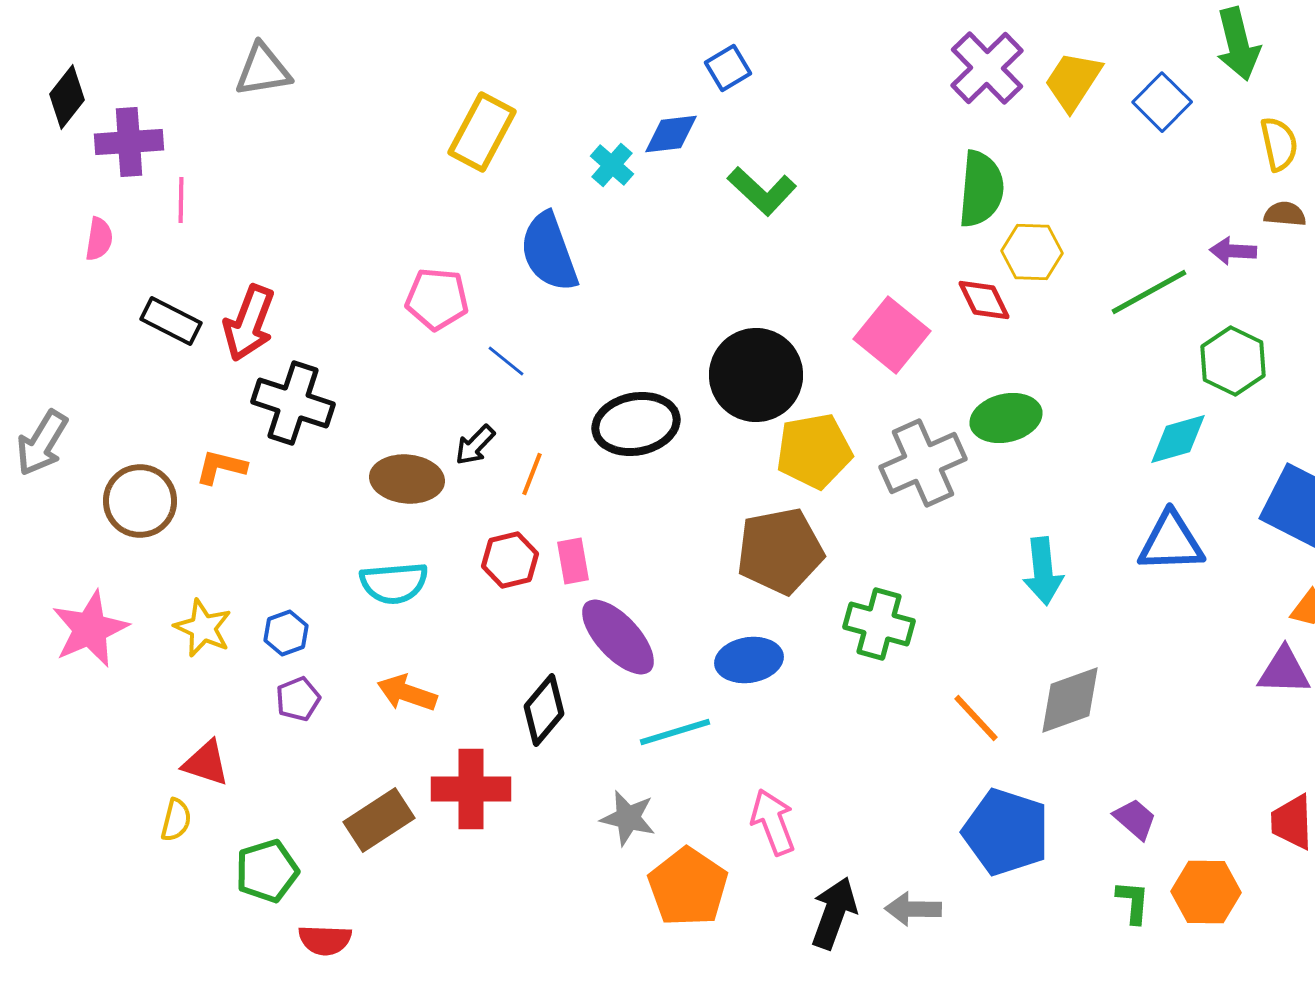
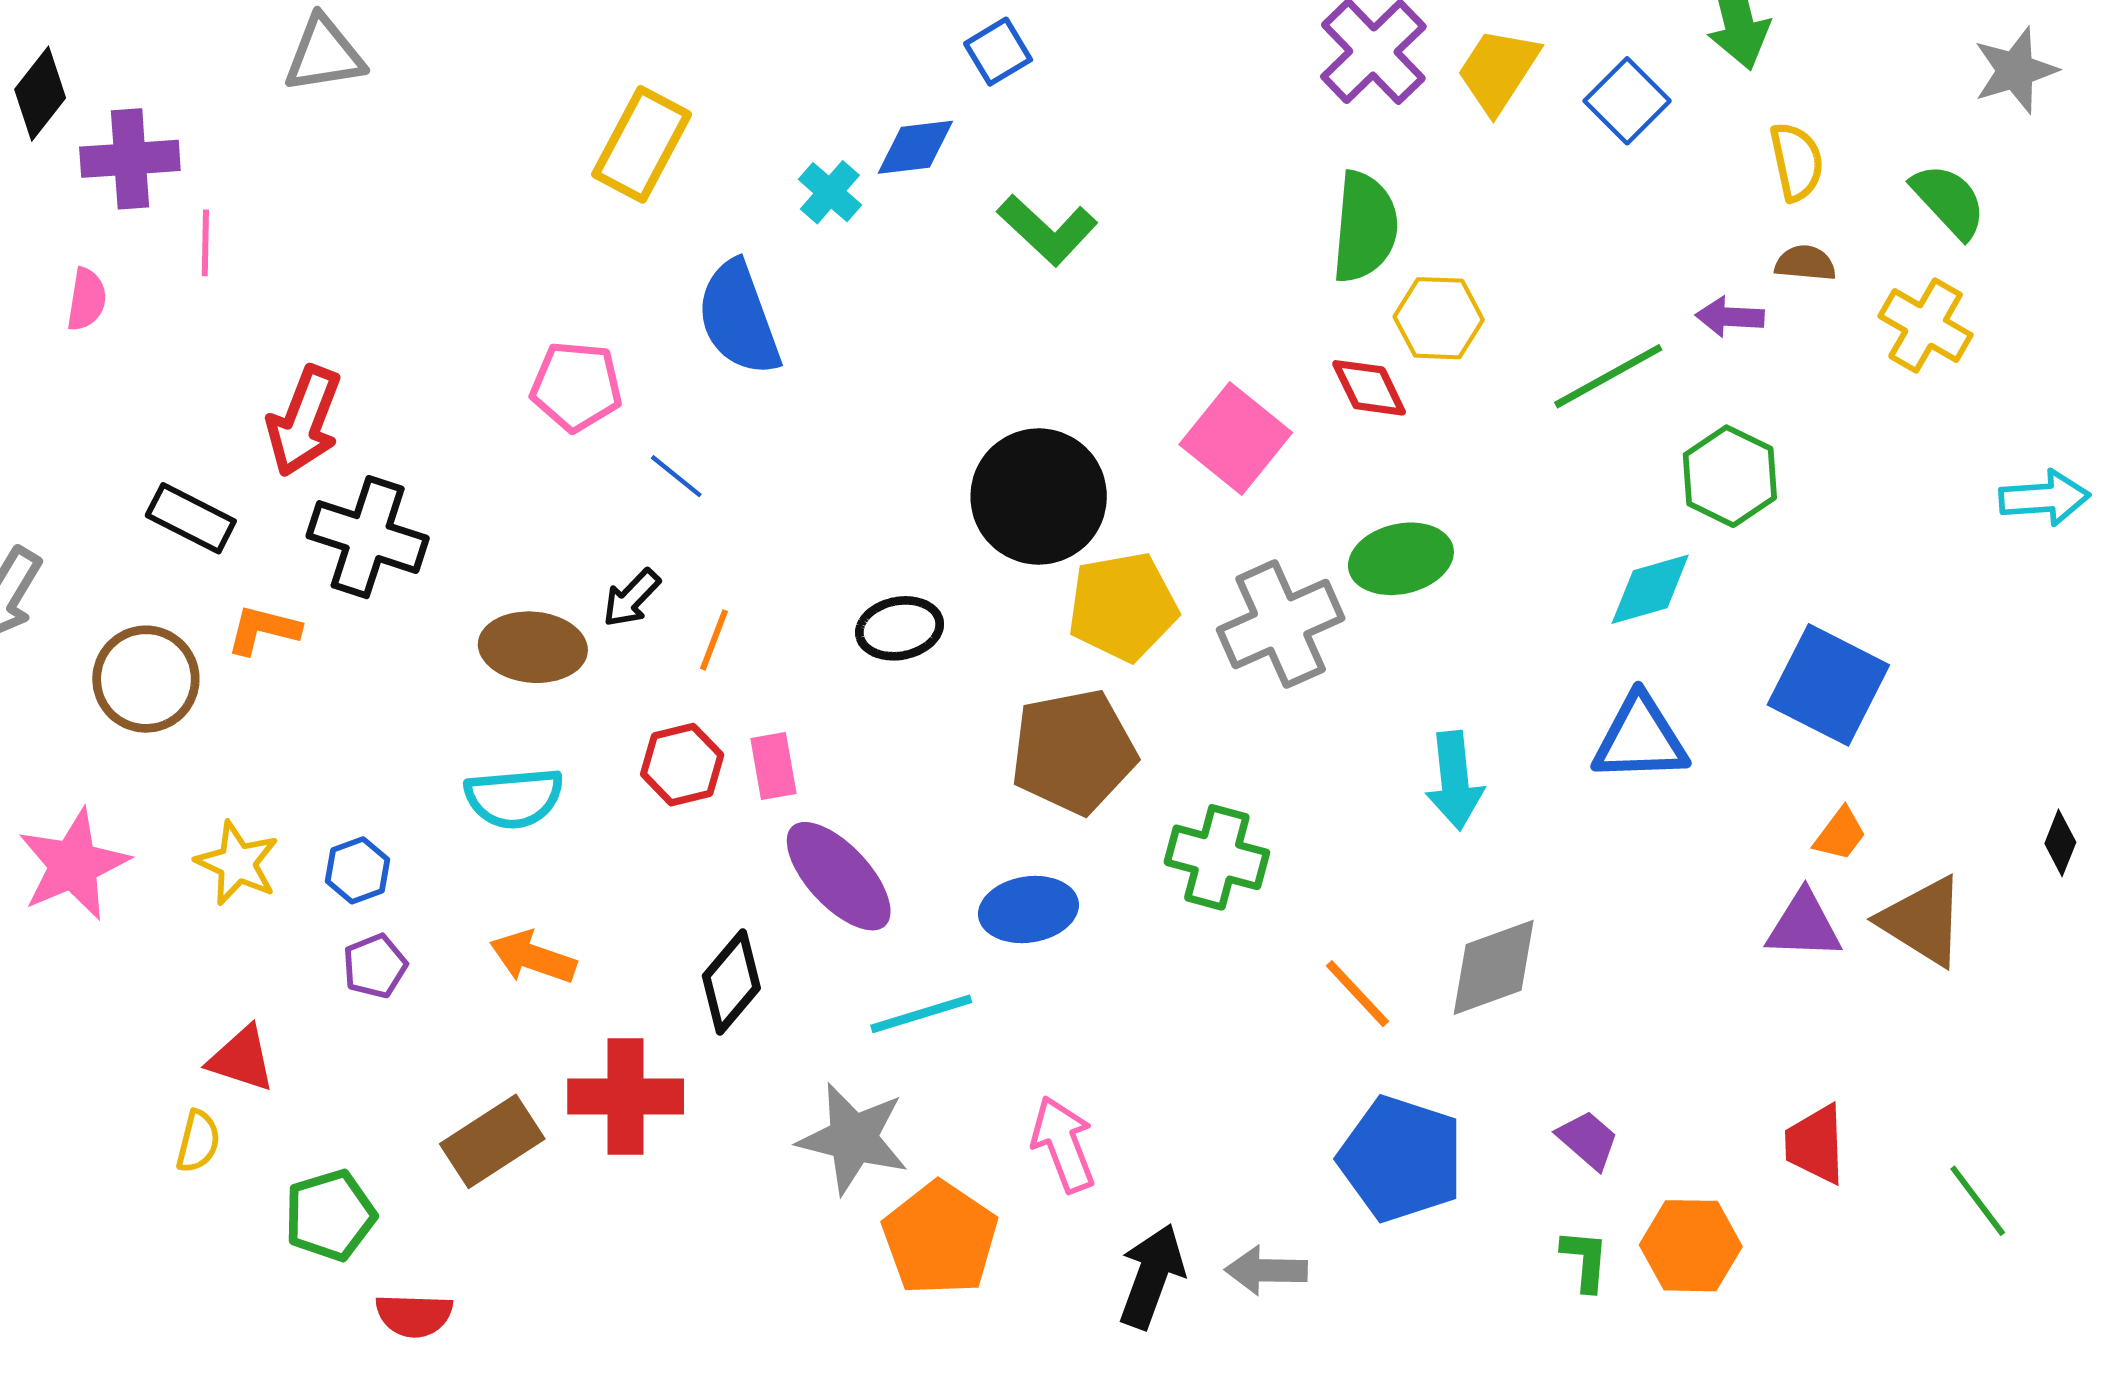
black rectangle: (171, 321) -> (191, 518), moved
black ellipse: (636, 424) -> (900, 628), moved, size x0.7
gray star: (628, 818) -> (853, 1138), size x1.4

